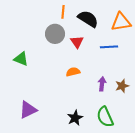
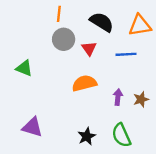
orange line: (63, 12) -> (59, 14), moved
orange semicircle: (73, 72) -> (84, 83), size x1.5
purple triangle: (28, 110) -> (32, 127), turned 42

